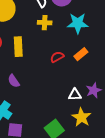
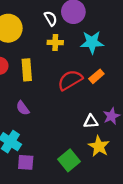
red semicircle: (57, 57) -> (70, 80), size x1.6

